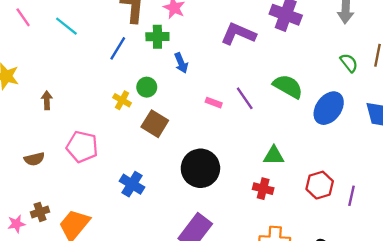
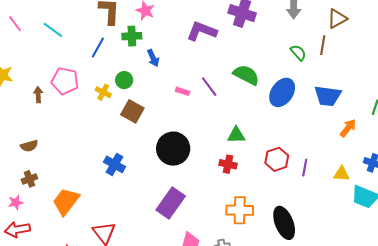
pink pentagon: (82, 147) -> (65, 81), moved
brown cross: (40, 212) -> (29, 179), moved

